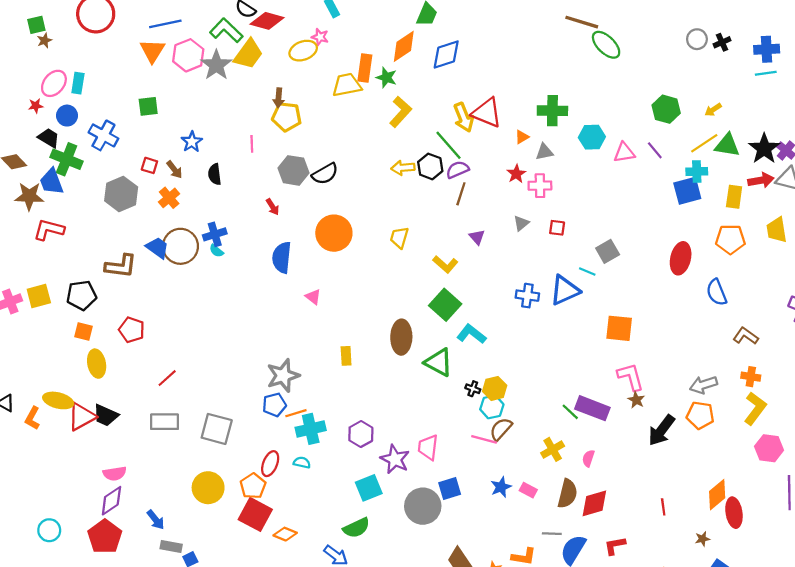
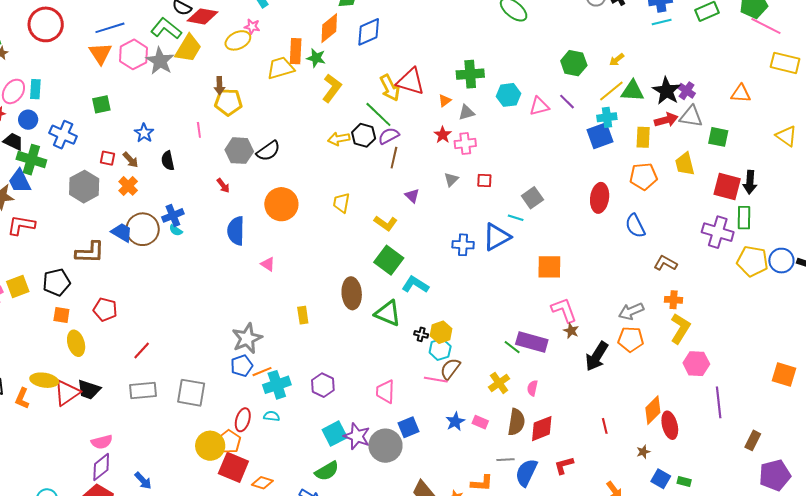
purple star: (395, 459) -> (357, 436), moved
yellow circle: (208, 488) -> (210, 446), moved

